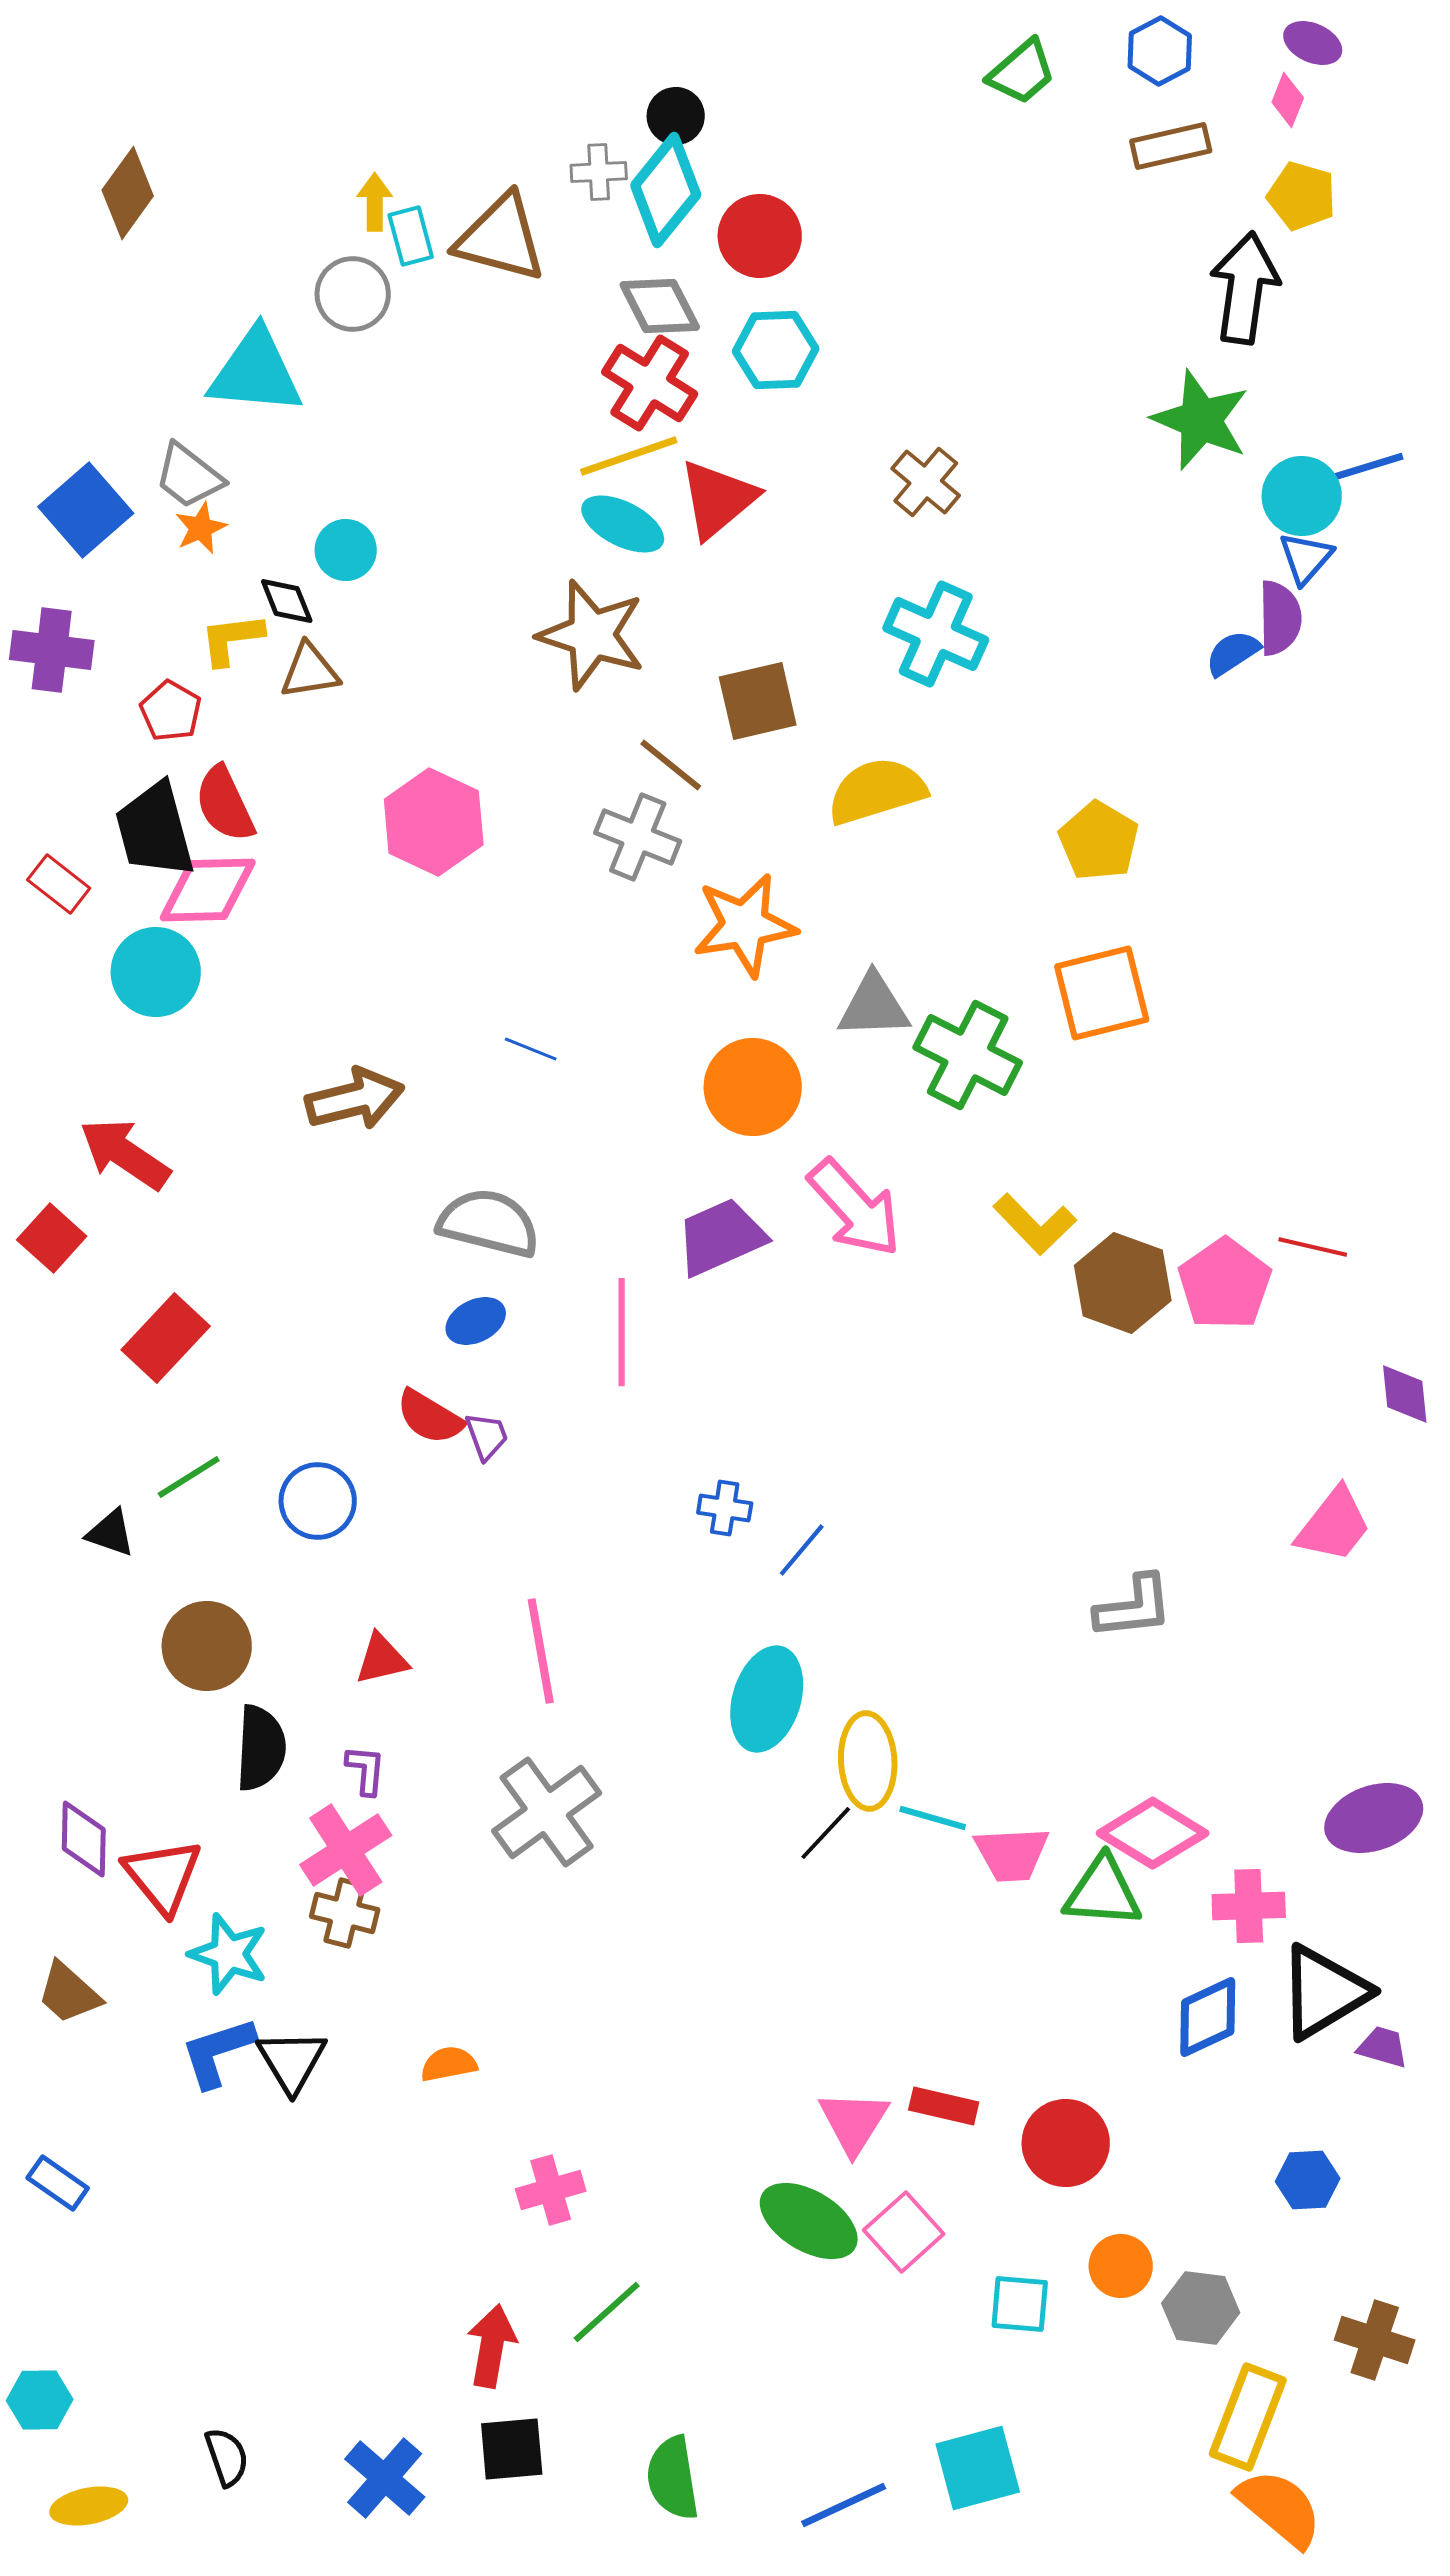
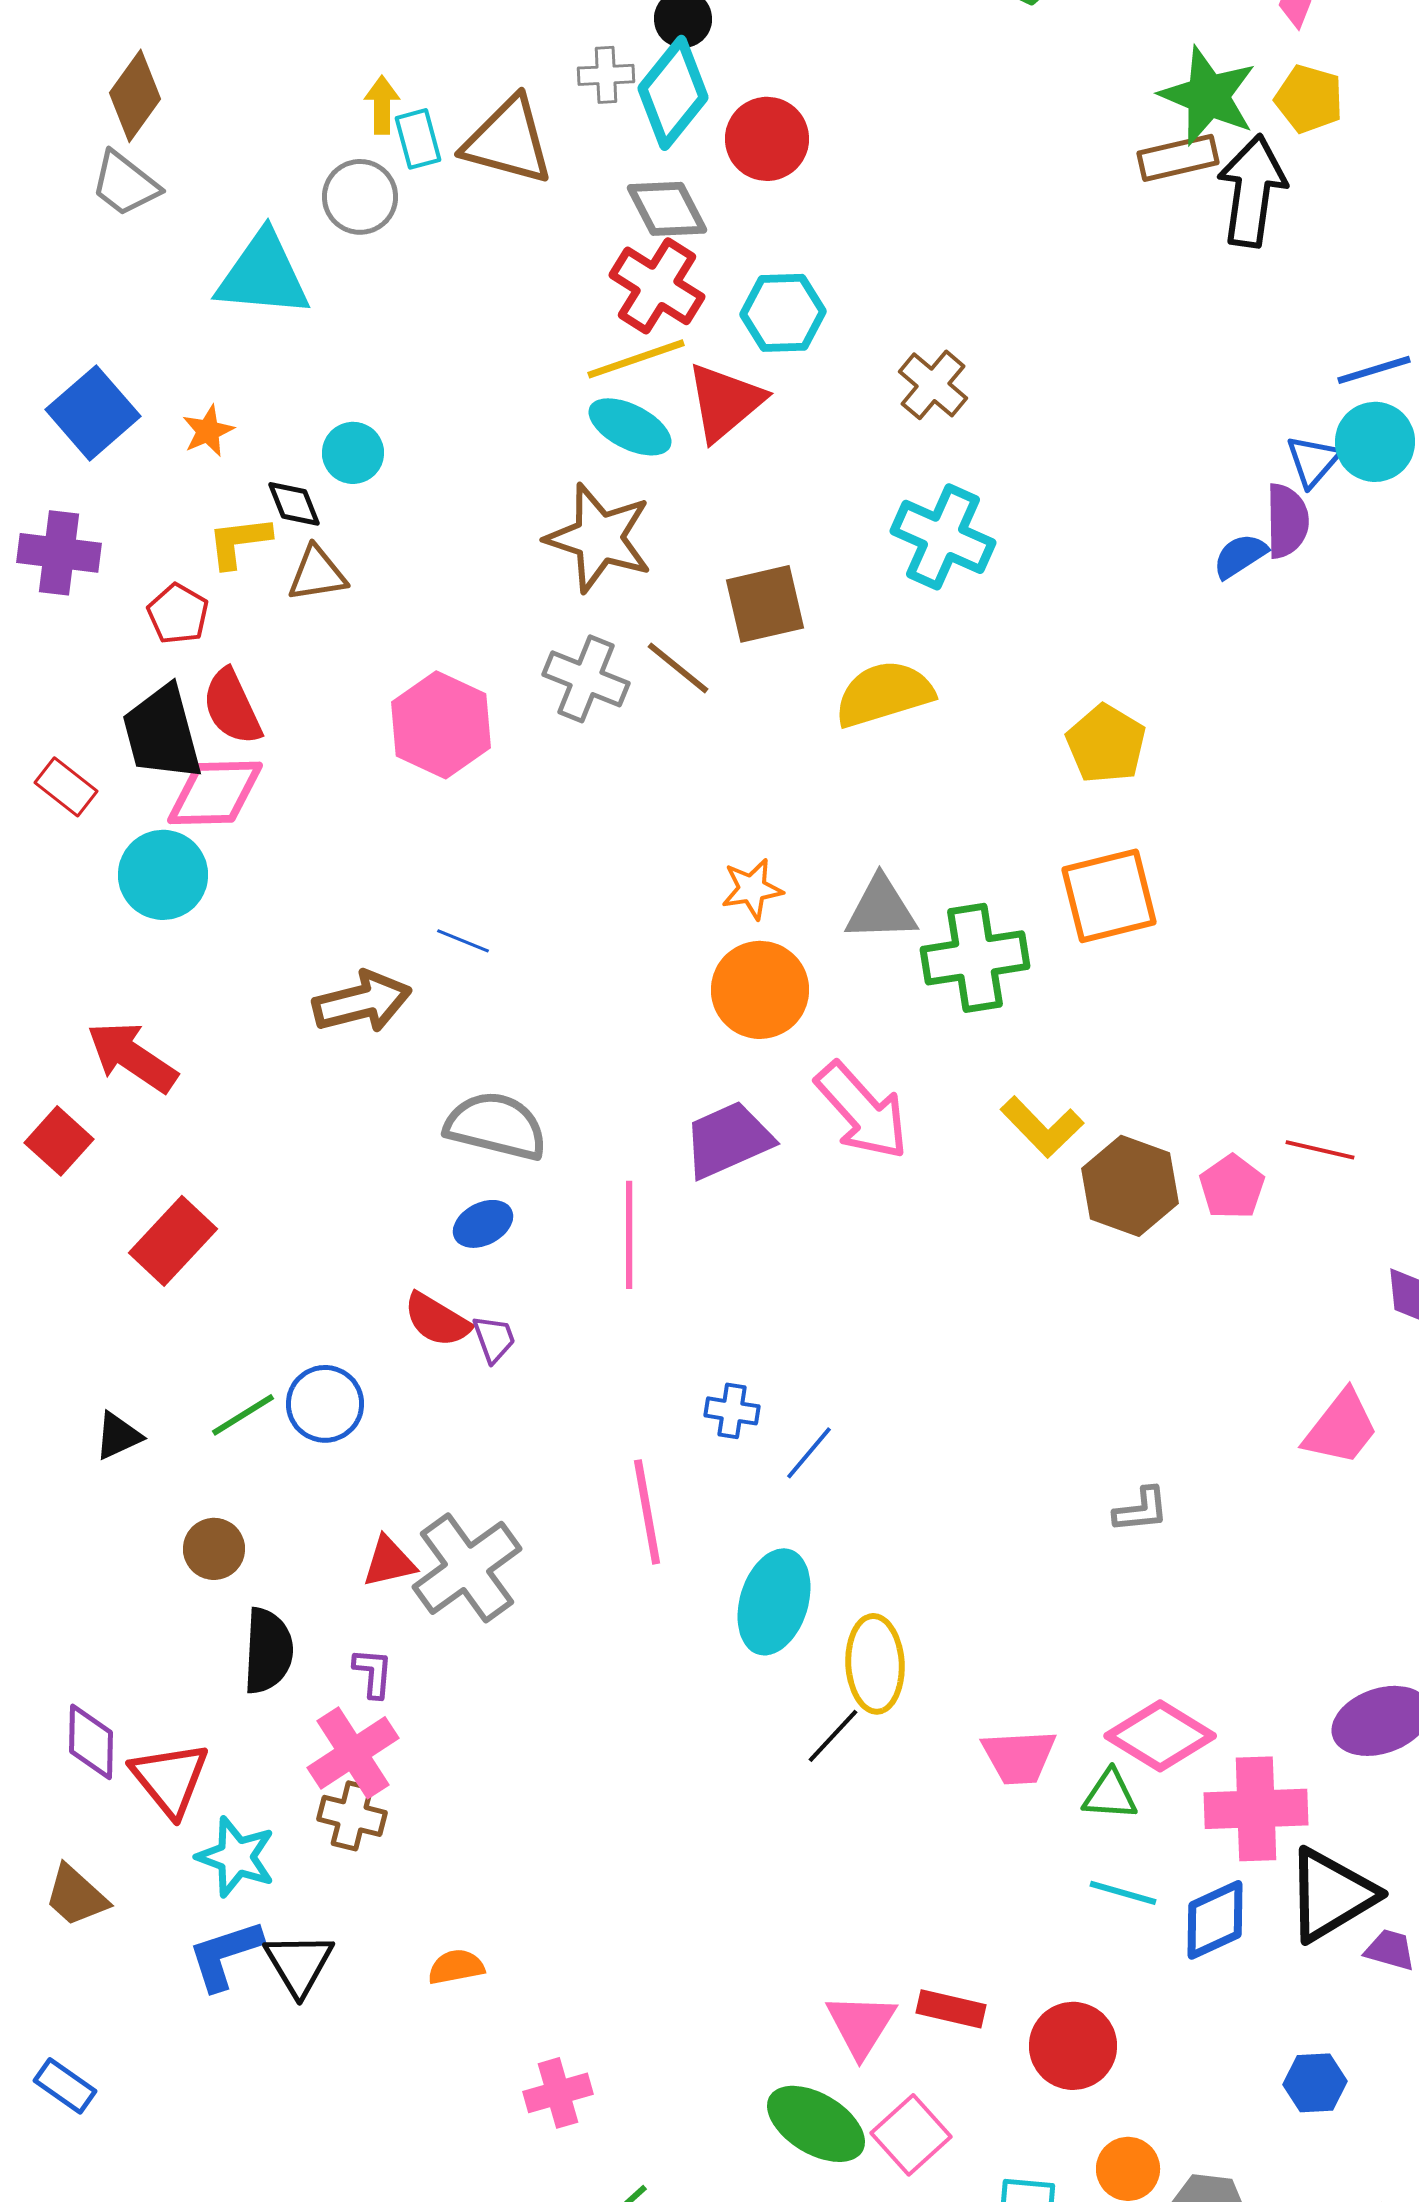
brown rectangle: (1171, 146) -> (1178, 158), moved
cyan hexagon: (776, 350) -> (783, 313), moved
green star: (1201, 420) -> (1208, 96), moved
gray trapezoid: (189, 476) -> (125, 184), moved
cyan circle: (1302, 496) -> (1375, 442), moved
gray cross: (638, 837) -> (586, 679), moved
orange star: (745, 925) -> (752, 889), moved, size x0.6
blue line: (531, 1049) -> (463, 941), moved
green cross: (968, 1055) -> (975, 958), turned -36
pink pentagon: (1225, 1284) -> (1232, 1187), size x0.7
green line: (189, 1477) -> (243, 1415), moved
black triangle: (111, 1533) -> (118, 1436), turned -44
gray L-shape: (1134, 1607) -> (1141, 1510), size x0.7
brown circle: (207, 1646) -> (214, 1549), size x0.7
pink line: (541, 1651) -> (647, 1512), moved
gray cross: (547, 1812) -> (467, 1568), moved
cyan line: (933, 1818) -> (1123, 1893), moved
green triangle: (1103, 1892) -> (1110, 1795), size x0.7
pink cross: (1249, 1906) -> (1256, 1809), size x1.4

